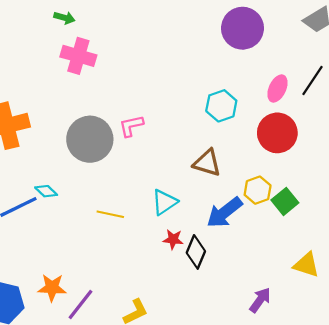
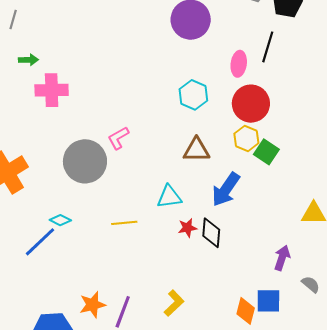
yellow hexagon: (258, 190) -> (246, 138), moved
green square: (285, 201) -> (266, 152), moved
cyan triangle: (164, 202) -> (169, 197), turned 44

